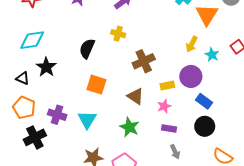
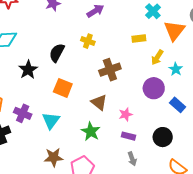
black star: (46, 67) -> (28, 70), moved
yellow rectangle: (167, 86) -> (139, 39), moved
blue rectangle: (204, 101) -> (178, 105), moved

